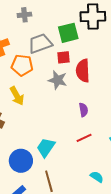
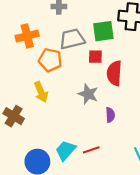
gray star: (58, 80) -> (88, 94), moved
red line: (84, 138) -> (91, 150), moved

